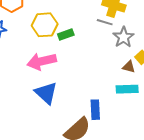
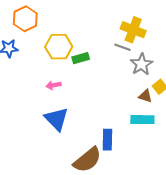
pink arrow: (42, 61) -> (53, 85), size x0.5

